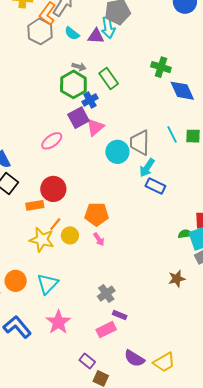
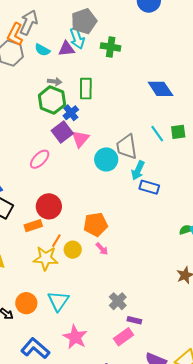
green cross: (161, 67) -> (111, 47), moved
green rectangle: (109, 79) -> (86, 89), turned 45

